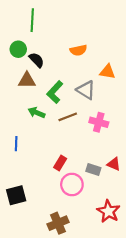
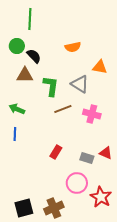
green L-shape: (55, 92) -> (51, 86), turned 145
green arrow: (37, 113) -> (17, 109), moved
pink circle: (72, 185) -> (77, 183), moved
black square: (16, 195) -> (24, 208), moved

